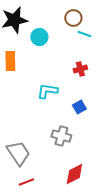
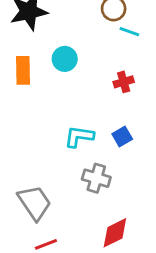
cyan circle: (39, 37) -> (65, 59), moved
cyan L-shape: (47, 91) -> (79, 137), moved

